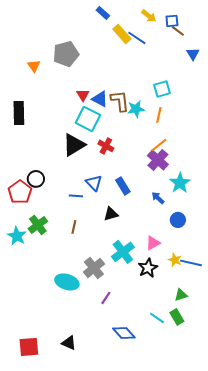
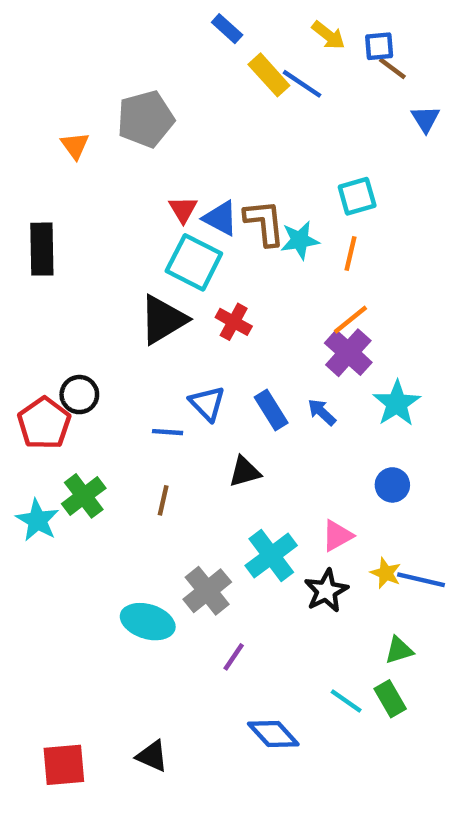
blue arrow: (158, 198) -> (322, 412), moved

